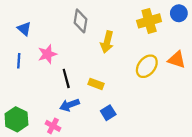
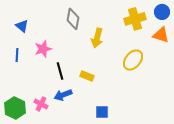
orange triangle: (177, 60) -> (161, 35), moved
blue square: (108, 113) -> (102, 112), moved, turned 32
pink cross: (53, 126) -> (41, 104), moved

